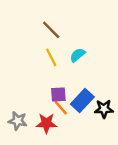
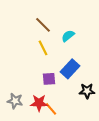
cyan semicircle: (78, 55) -> (68, 36), moved
blue rectangle: (82, 100) -> (70, 69), moved
orange line: (61, 108) -> (51, 109), moved

